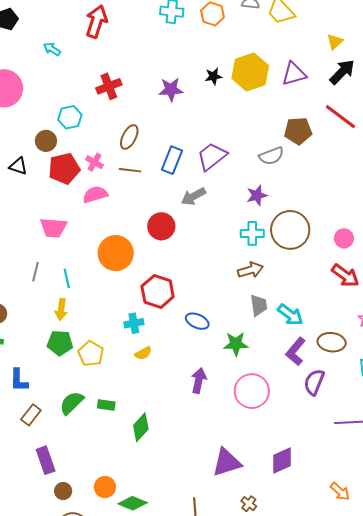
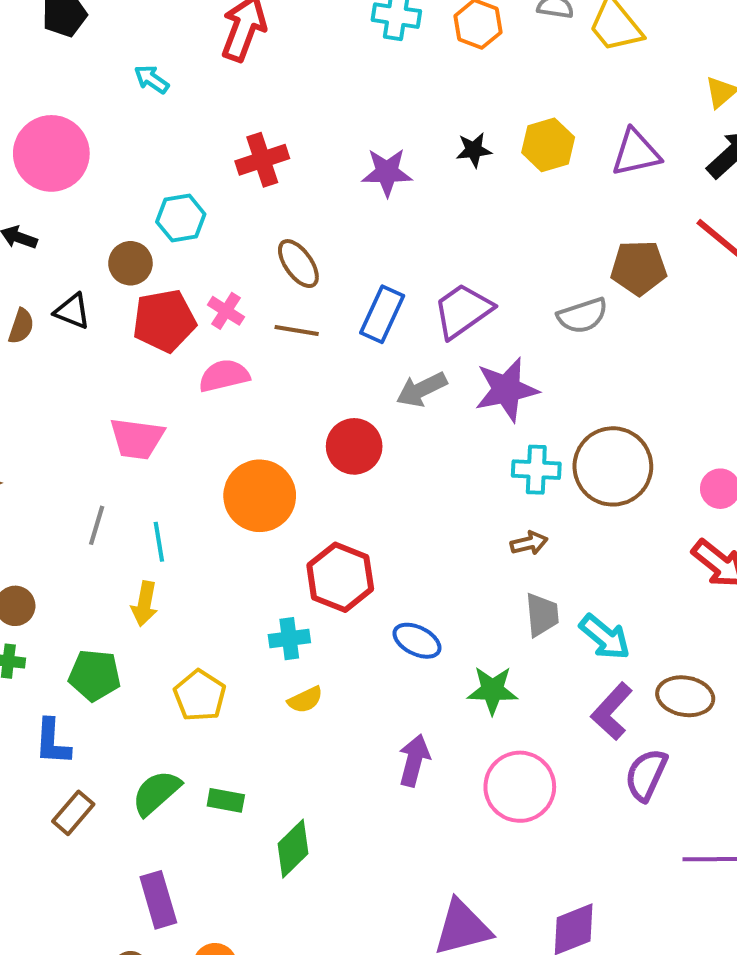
yellow hexagon: (250, 72) -> (548, 145), size x0.7
brown ellipse: (129, 137) -> (298, 264), turned -65
purple star: (257, 195) -> (507, 390), moved, size x1.5
brown arrow: (250, 270) -> (529, 543), size x0.7
green pentagon: (60, 343) -> (95, 675), moved
purple rectangle: (46, 460) -> (158, 900), moved

